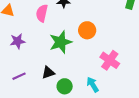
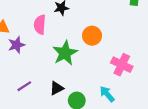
purple star: (18, 41) -> (16, 45), moved
purple line: (19, 76) -> (24, 86), moved

